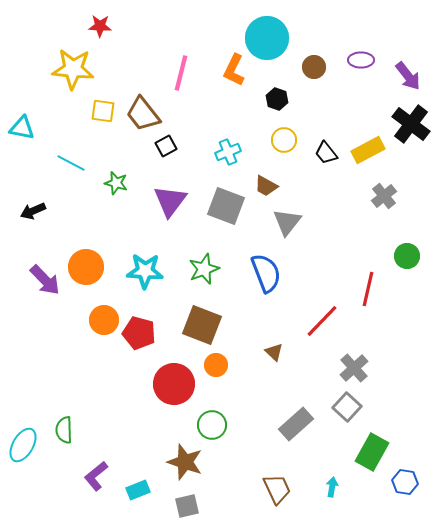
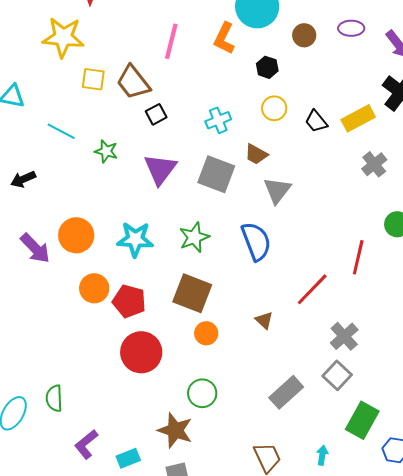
red circle: (174, 384) -> (141, 352), moved

